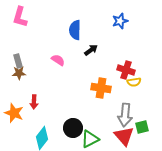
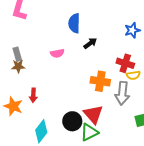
blue star: (120, 21) -> (132, 30), moved
pink semicircle: (58, 60) -> (57, 53), turned 136
gray arrow: (125, 115) -> (122, 93), moved
red triangle: (124, 136) -> (93, 114), moved

